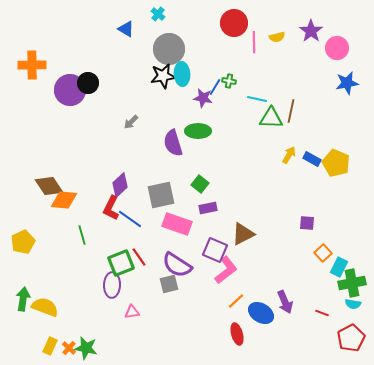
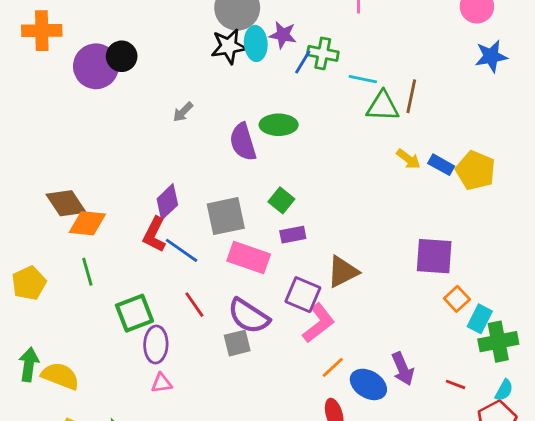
green cross: (229, 81) -> (323, 53), size x1.5
purple star: (203, 98) -> (283, 35), moved
yellow arrow: (289, 155) -> (408, 159), turned 96
purple square: (307, 223) -> (434, 256), size x1.8
green line: (82, 235) -> (87, 272), moved
green square: (121, 263) -> (134, 313), moved
cyan semicircle: (353, 304) -> (504, 390), moved, turned -70
pink triangle: (132, 312) -> (162, 383), moved

